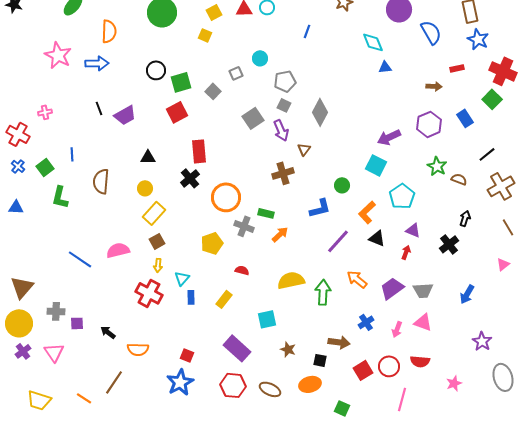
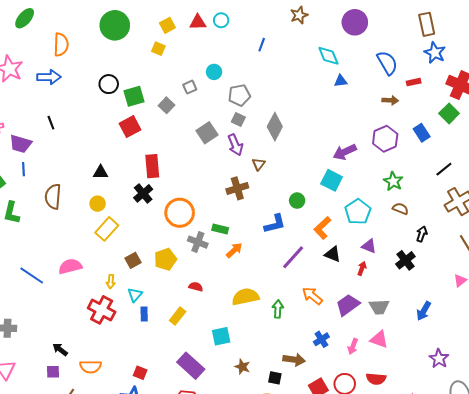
blue semicircle: (431, 32) -> (387, 63), moved
purple trapezoid: (125, 115) -> (21, 144), moved, turned 45
brown semicircle: (459, 179) -> (400, 209), moved
brown square: (157, 241) -> (133, 260), moved
green arrow: (323, 292) -> (278, 309), size x0.7
purple square: (77, 323) -> (53, 372), moved

